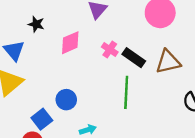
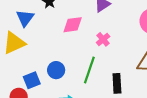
black rectangle: (134, 58) -> (117, 83), moved, turned 36
green line: (126, 92) -> (89, 70), moved

